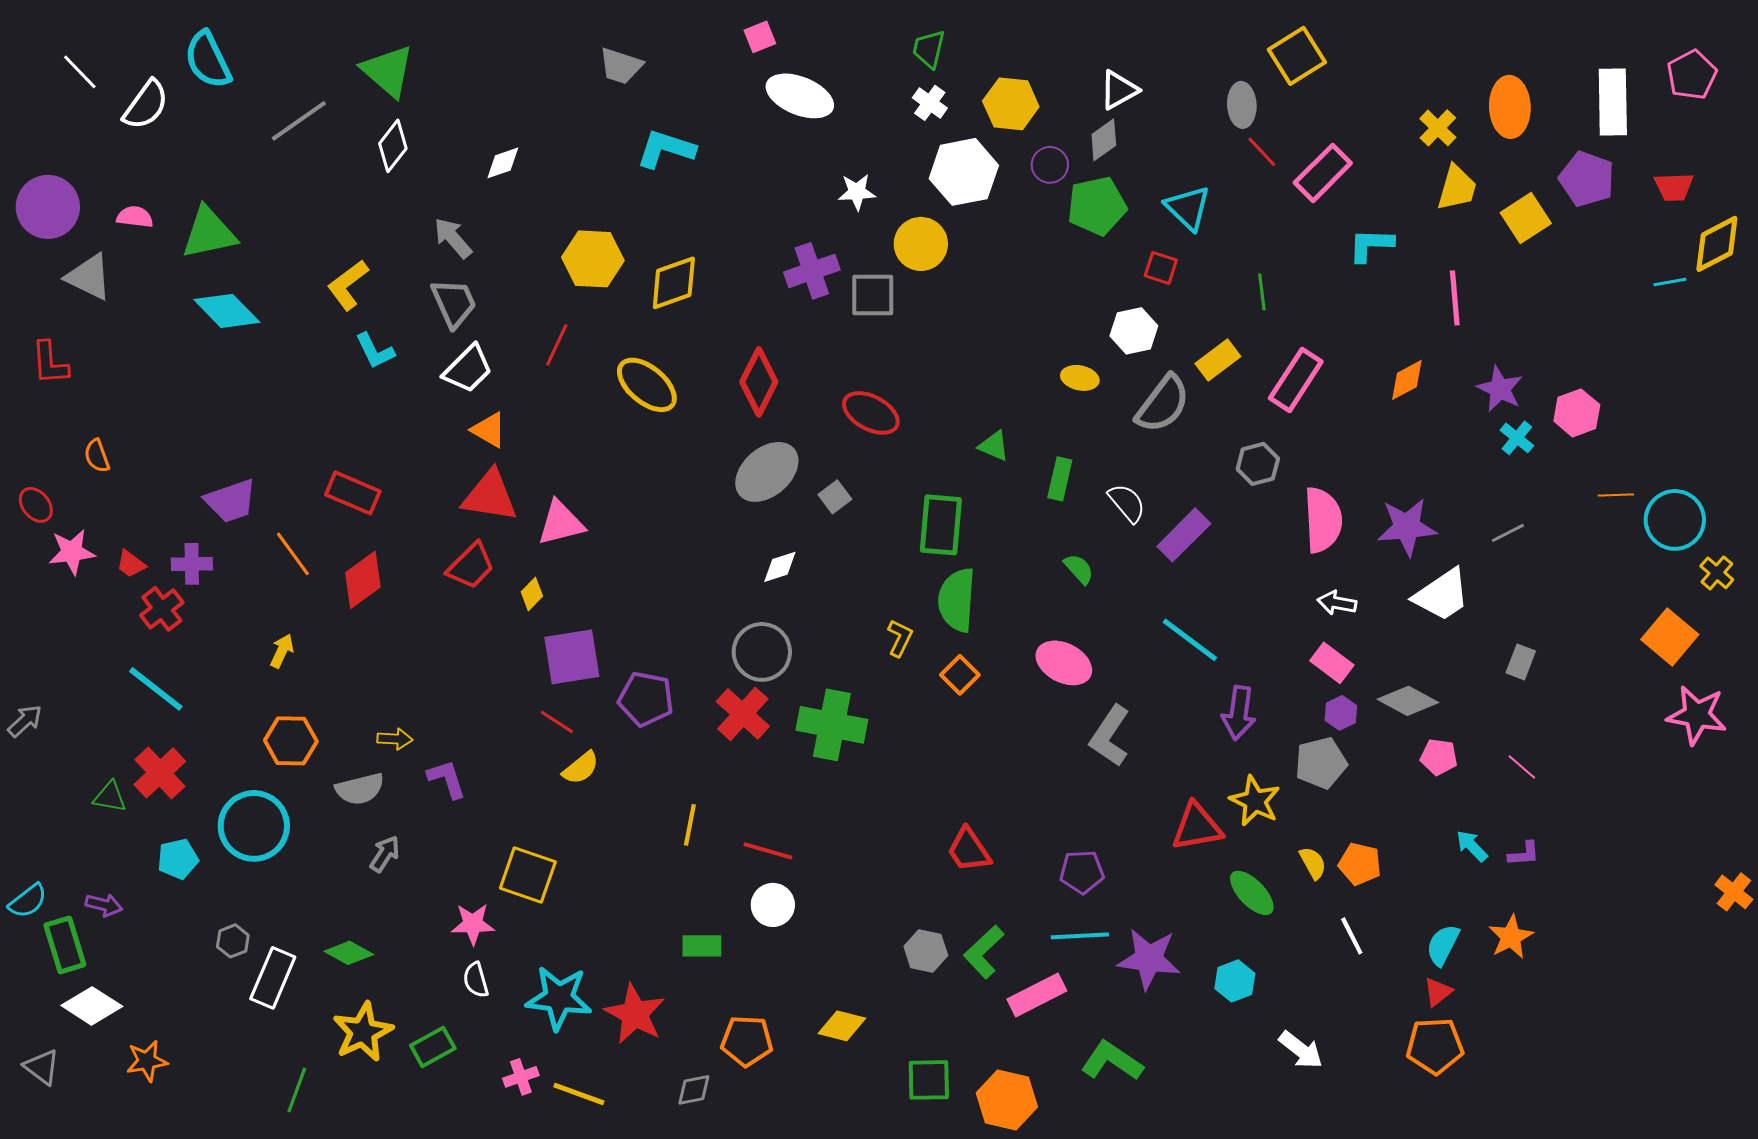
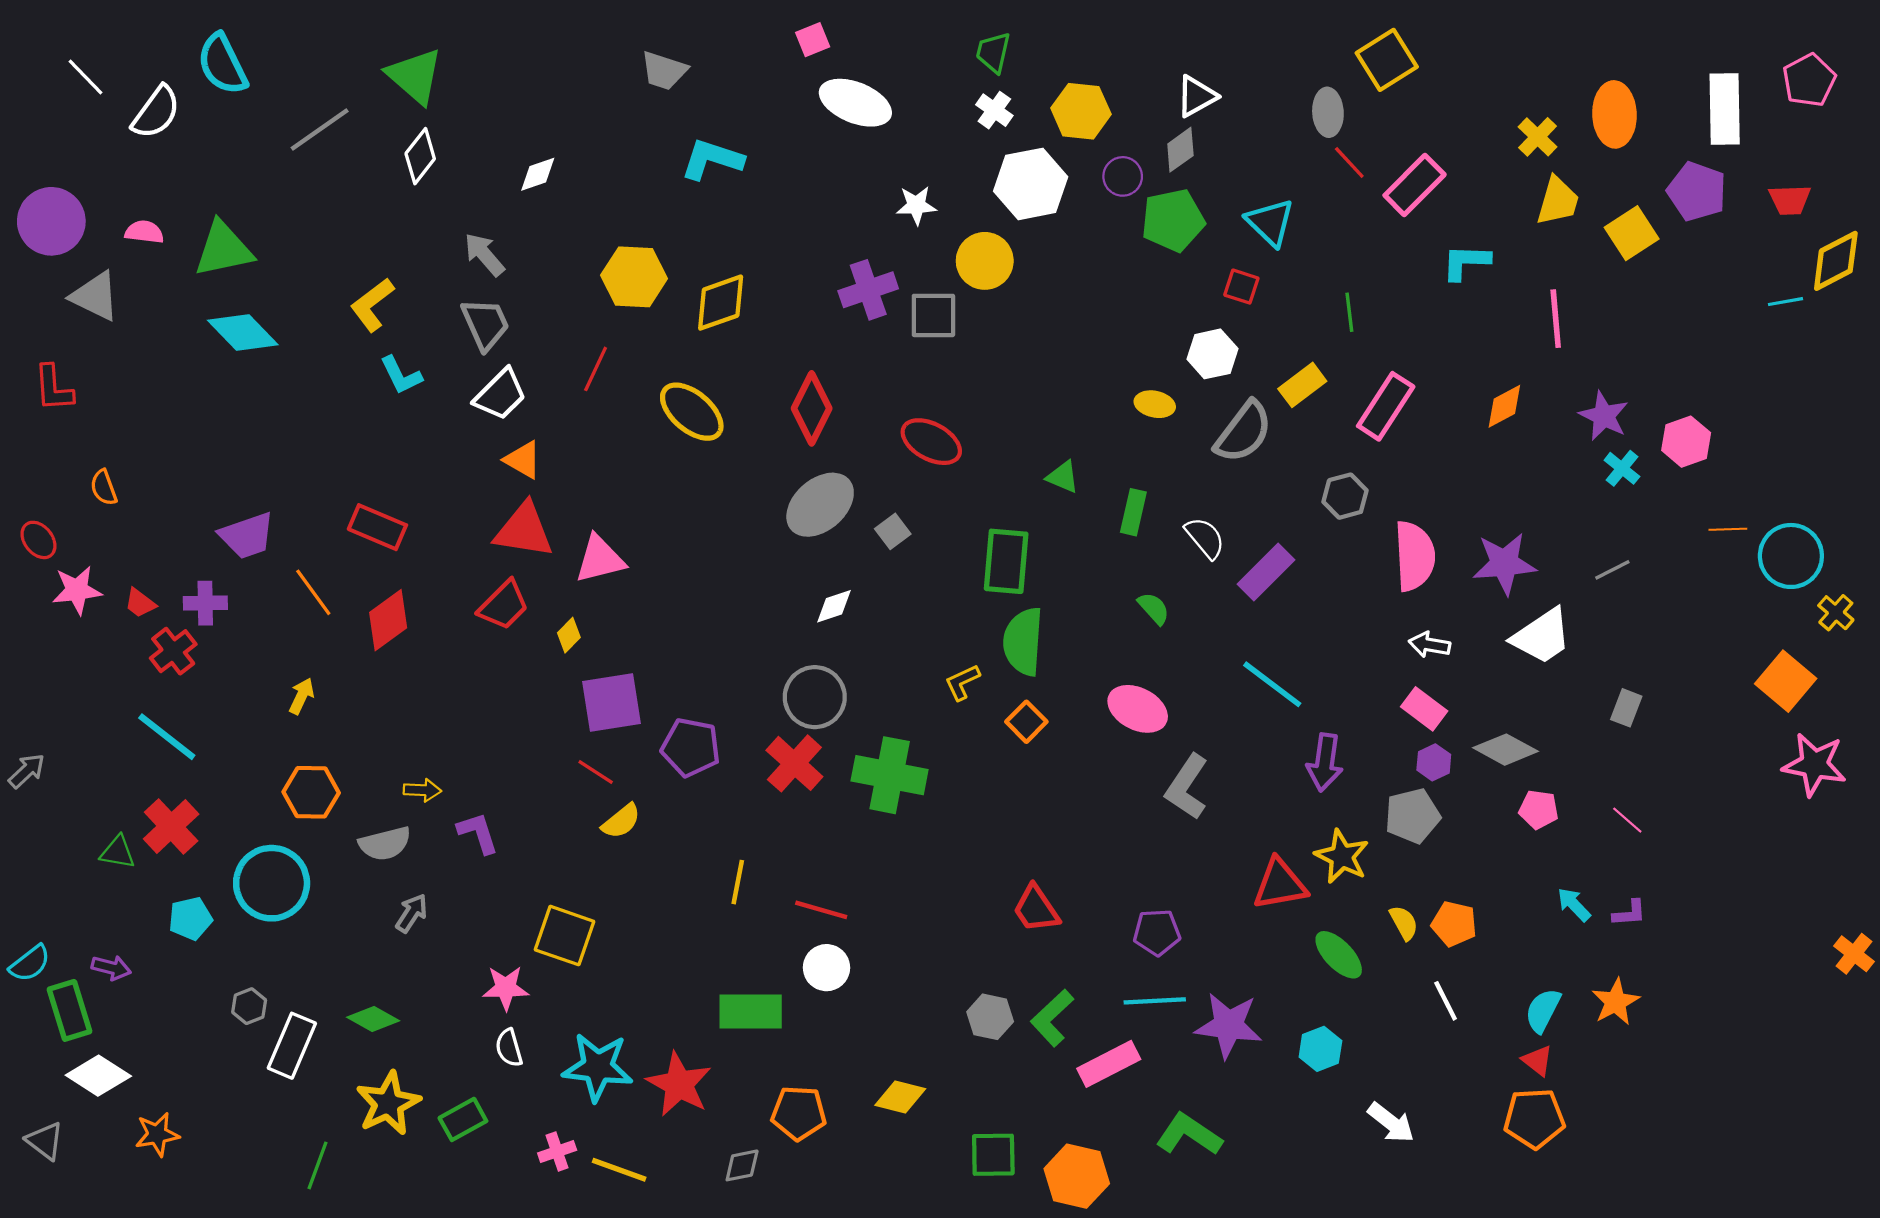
yellow L-shape: (900, 638) -> (962, 682), turned -141
green rectangle: (702, 946) -> (751, 1011), size x1.5
red triangle: (1438, 992) -> (1538, 1061), turned -44

